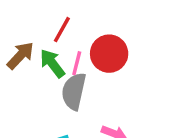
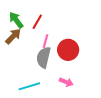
red circle: (109, 54) -> (68, 50), moved
green arrow: (52, 63) -> (16, 20), moved

